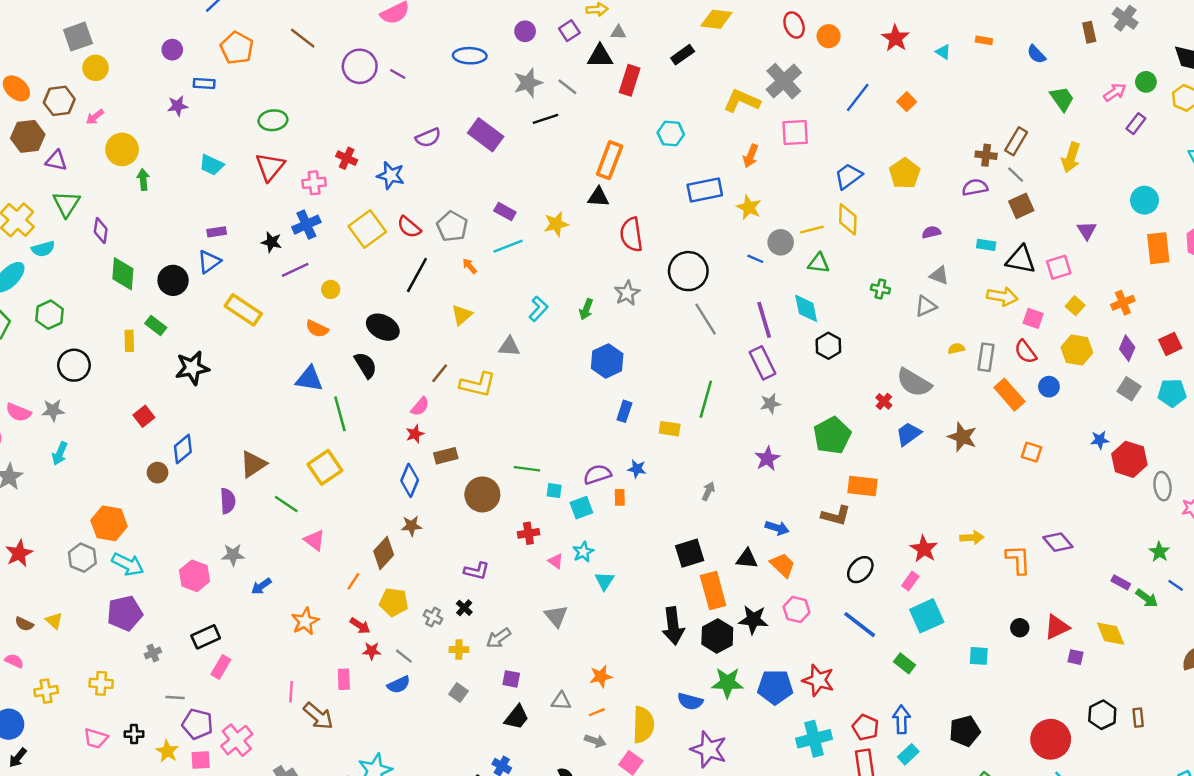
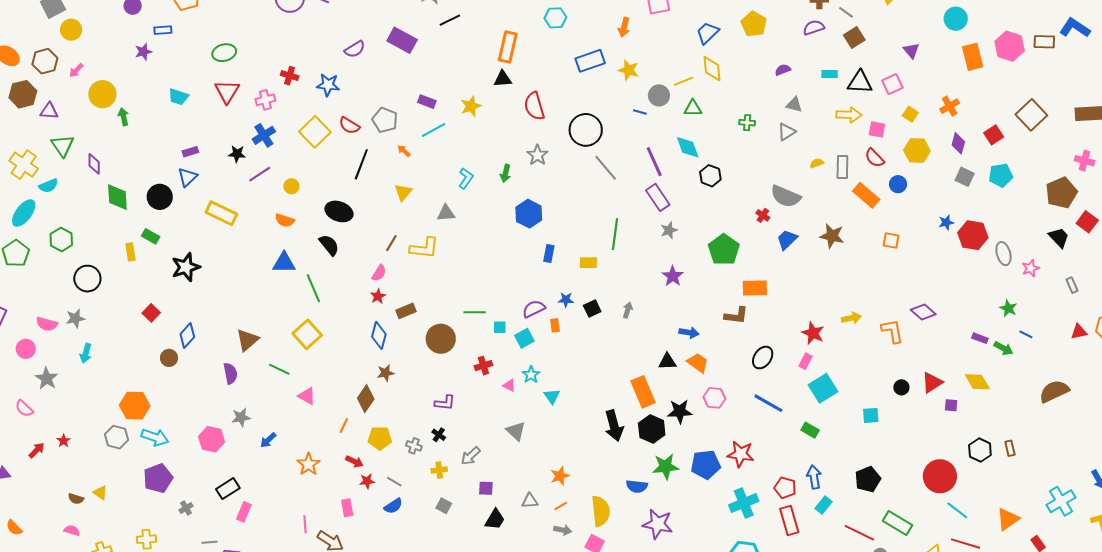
red star: (19, 553) -> (64, 441), size x0.6
black square: (690, 553) -> (592, 309), moved, size x0.7

